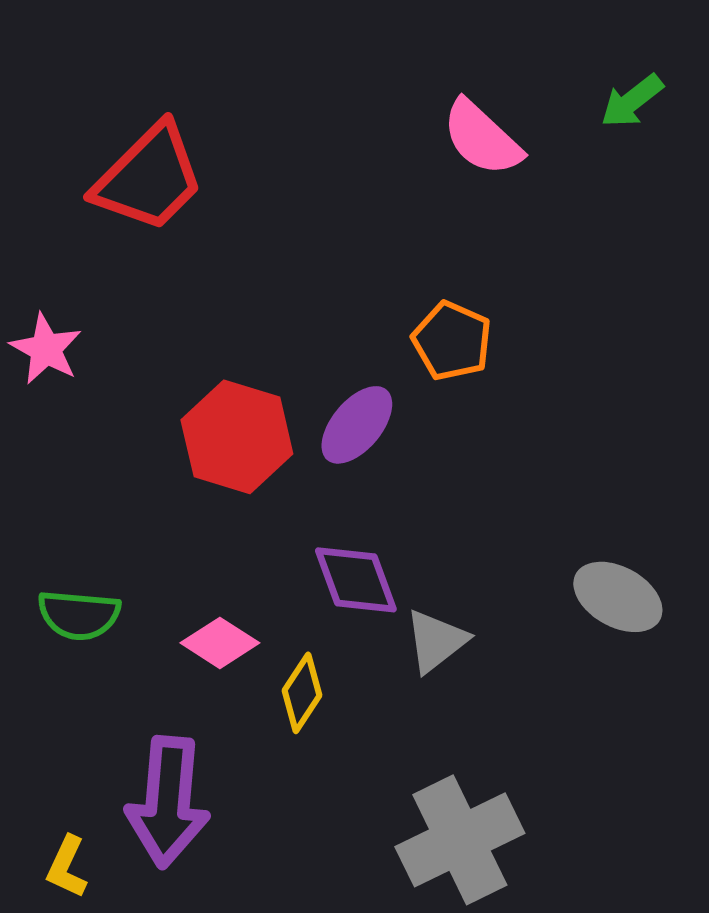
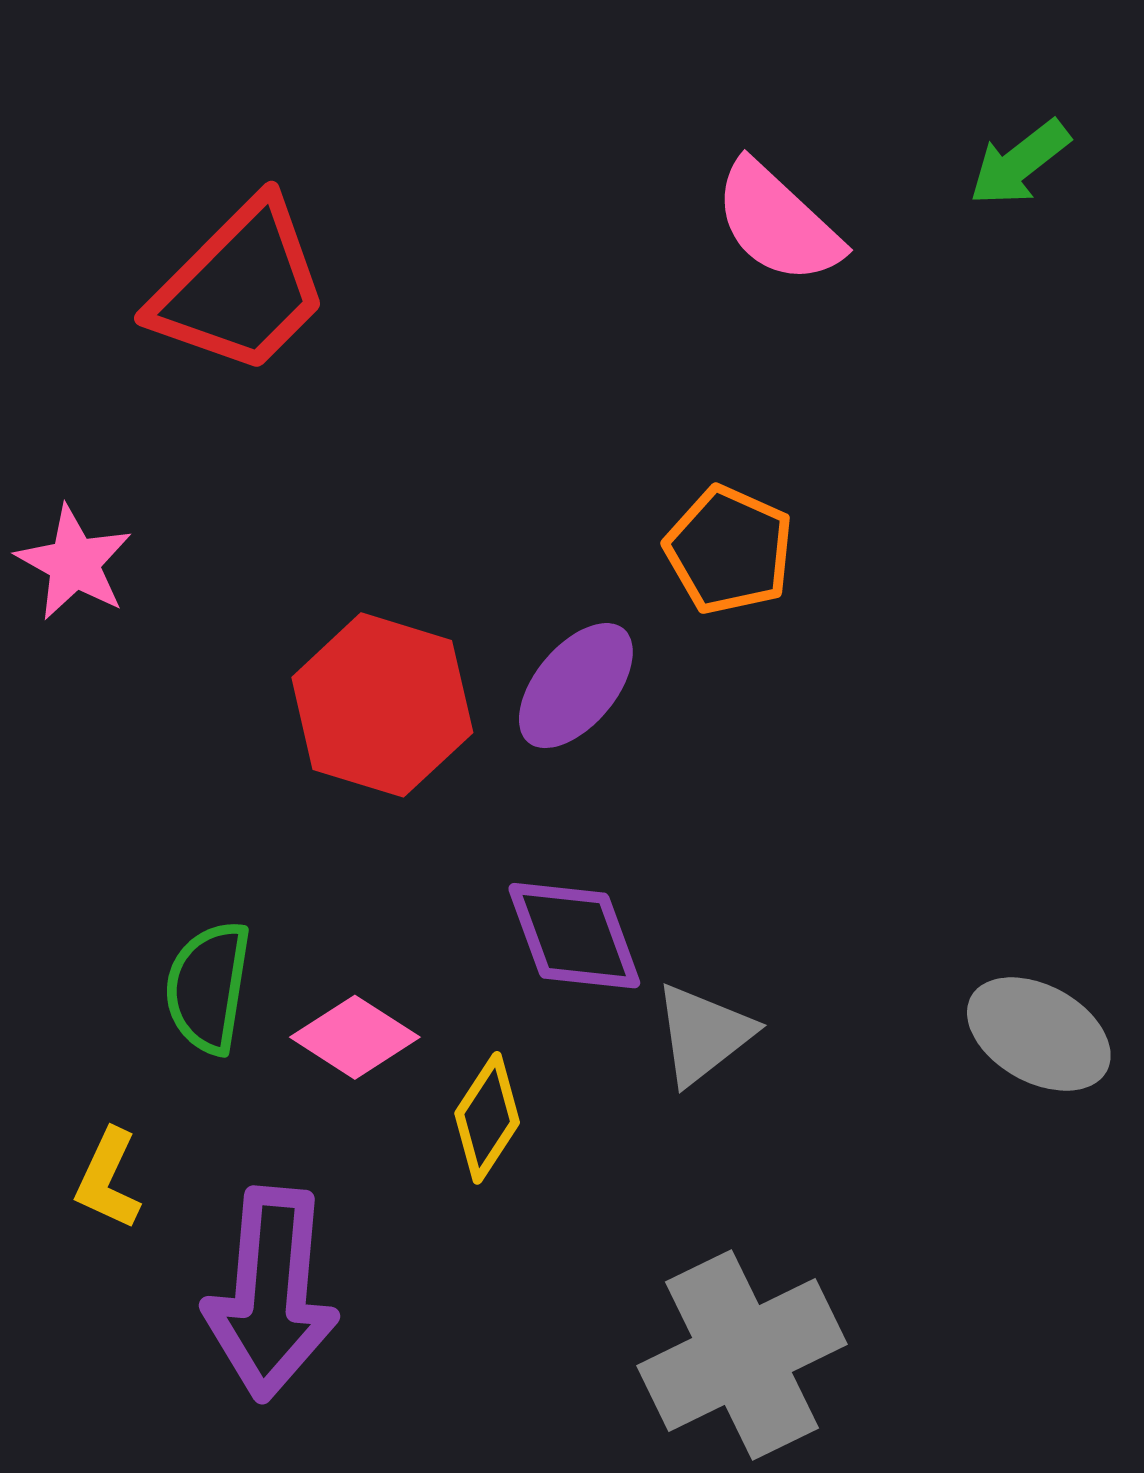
gray ellipse: (618, 597) -> (1039, 1034), moved
green semicircle: (79, 615) -> (208, 987), moved, turned 94
yellow L-shape: (67, 867) -> (108, 1179), moved

